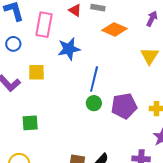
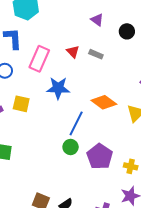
orange diamond: (115, 29) -> (104, 102), moved
purple pentagon: (124, 106) -> (100, 157), turned 30

